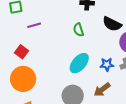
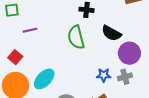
green semicircle: (79, 30) -> (76, 37), size x1.6
cyan ellipse: (79, 63) -> (44, 79), moved

